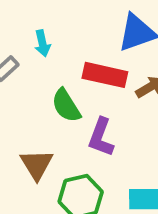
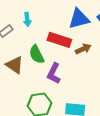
brown triangle: (37, 164) -> (15, 65), moved, turned -30

